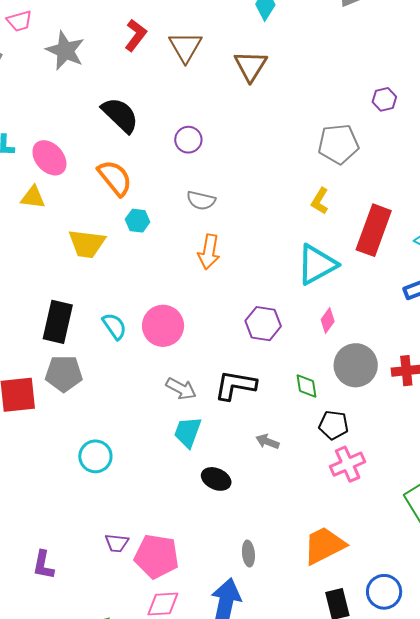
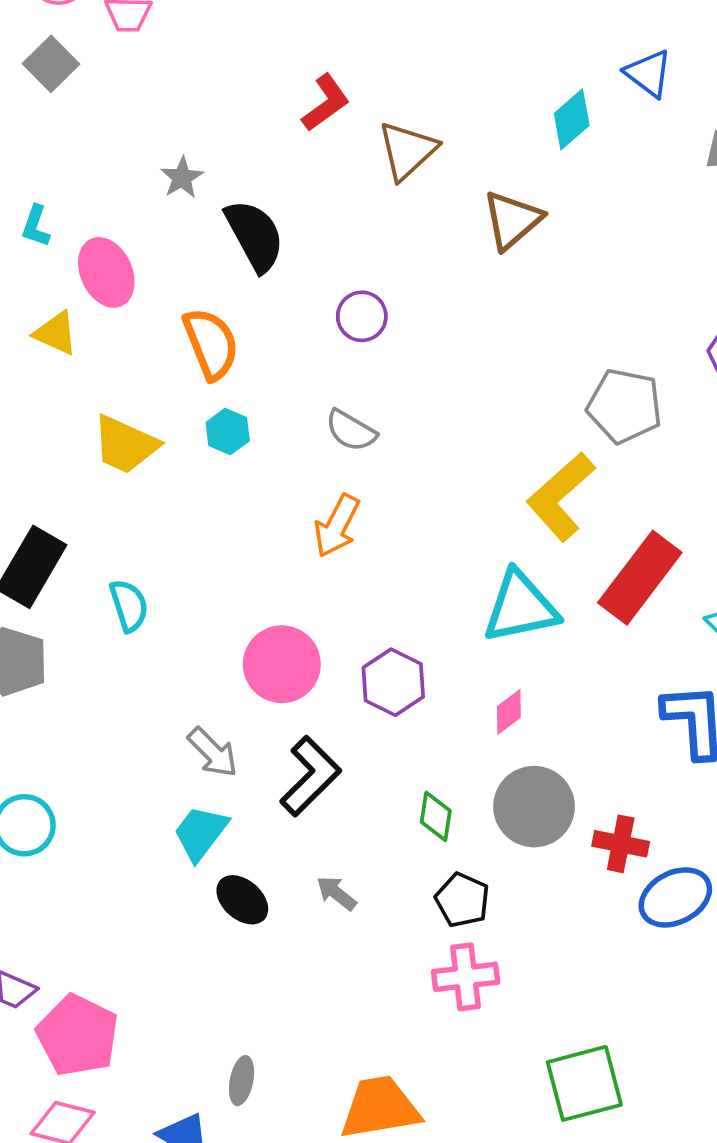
gray star: (65, 51) -> (182, 178), moved, size x0.6
yellow L-shape: (320, 201) -> (561, 497), size x1.8
pink circle: (163, 326) -> (282, 664), moved
black L-shape: (235, 385) -> (310, 776), turned 108
black ellipse: (216, 479) -> (242, 900), moved

